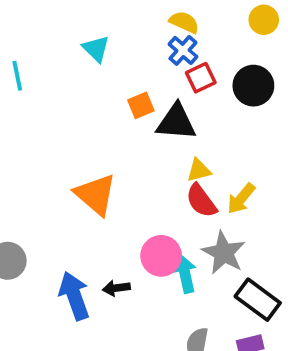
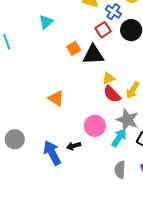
cyan triangle: (96, 49) -> (46, 22), turned 42
blue cross: (183, 50) -> (113, 12), moved
orange triangle: (96, 194) -> (56, 98), size x0.7
cyan arrow: (185, 274) -> (119, 138), moved, turned 54

